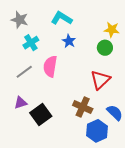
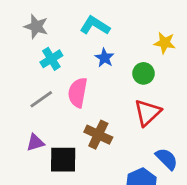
green circle: (105, 48) -> (143, 73), moved
brown cross: (83, 107) -> (98, 135), moved
black square: (41, 115) -> (63, 160), turned 35

